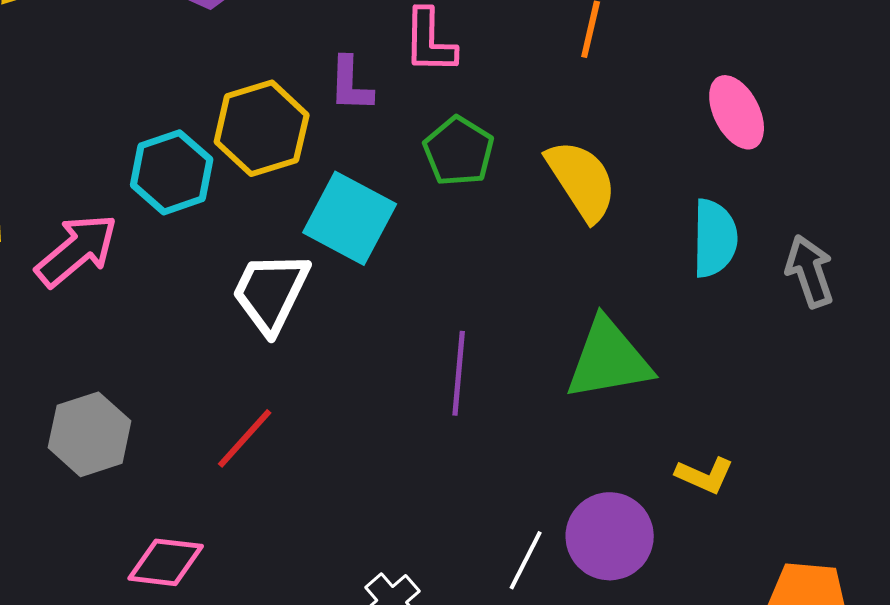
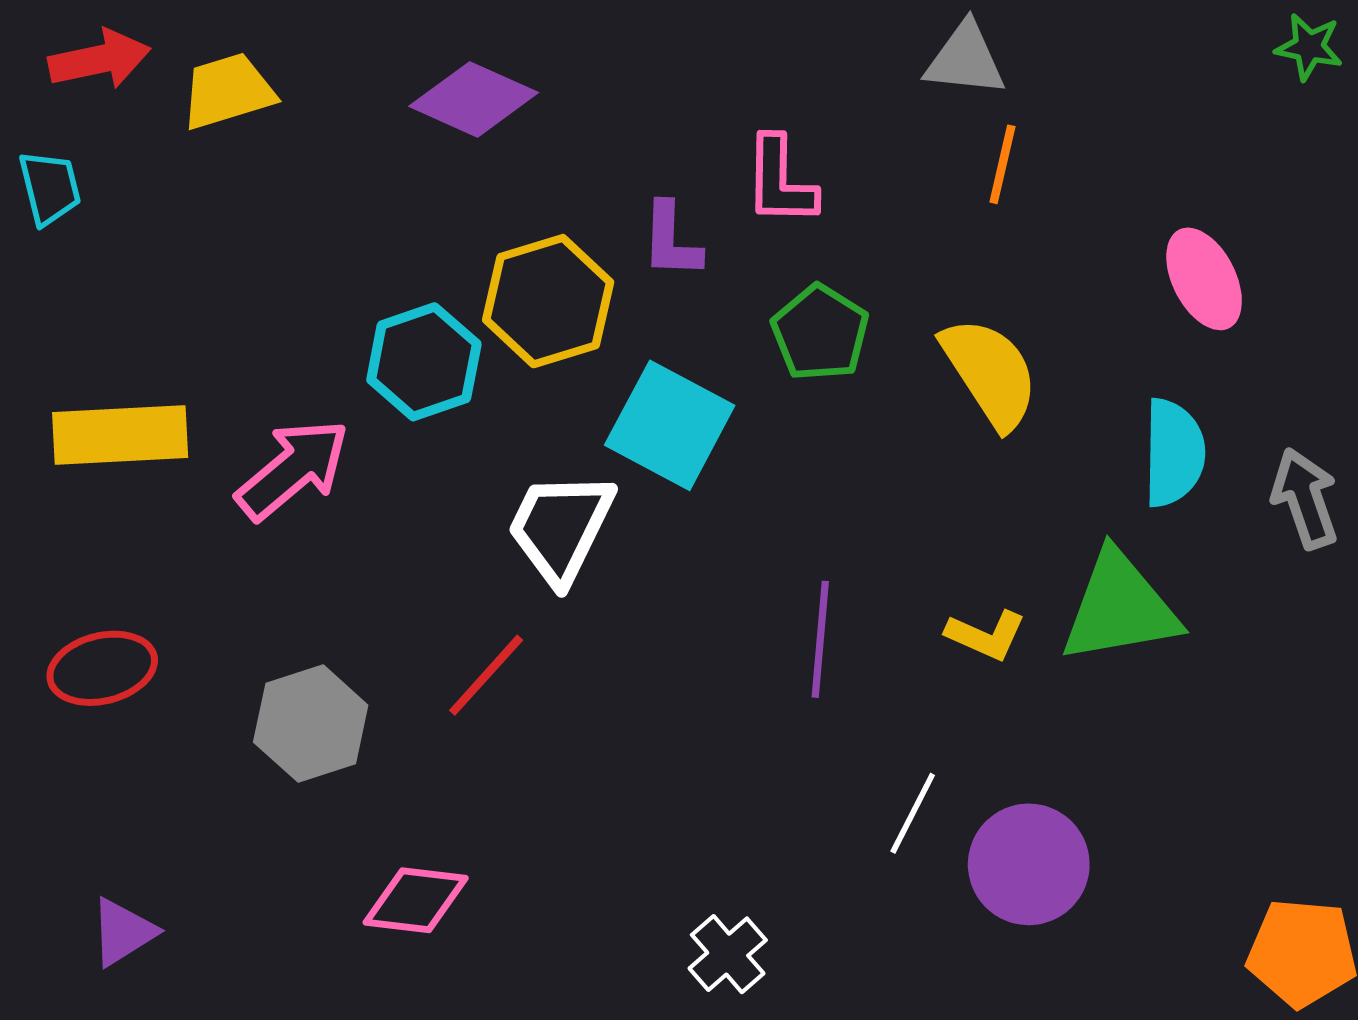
green triangle: (609, 359) -> (1120, 608), moved
red line: (245, 438) -> (486, 675), moved
yellow L-shape: (705, 475) -> (986, 635), moved
white line: (526, 560) -> (913, 813), moved

